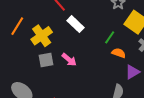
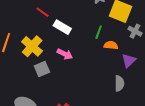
pink arrow: (69, 60) -> (65, 54), moved

